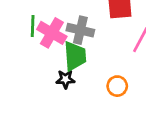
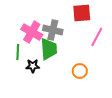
green line: (33, 26) -> (18, 52), moved
black star: (65, 79) -> (33, 66), moved

